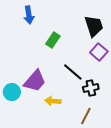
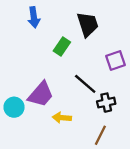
black trapezoid: (94, 26) -> (88, 24), moved
purple square: (99, 52) -> (116, 60), turned 30

